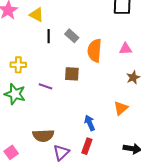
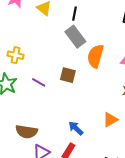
black line: (49, 36) -> (74, 14), moved
gray rectangle: (72, 36) -> (75, 37), size x1.5
blue arrow: (90, 123) -> (76, 128), turned -35

